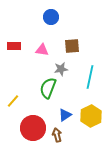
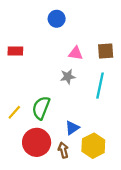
brown square: (72, 46) -> (106, 51), moved
pink triangle: (42, 50) -> (76, 53), moved
green semicircle: (48, 88) -> (41, 108), moved
yellow hexagon: (91, 116) -> (93, 146), moved

